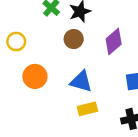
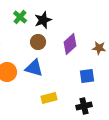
blue triangle: (81, 81) -> (34, 68), moved

